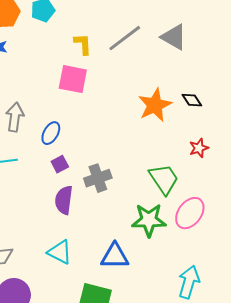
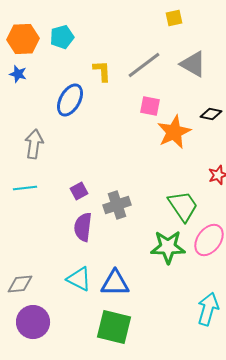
pink square: (73, 79) -> (150, 106), moved, size x0.7
black diamond: (192, 100) -> (211, 114), moved, turned -45
blue ellipse: (51, 133) -> (70, 100), moved, size x1.4
blue triangle: (115, 256) -> (115, 283), moved

